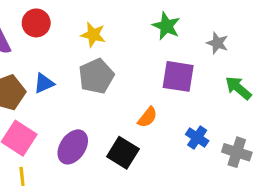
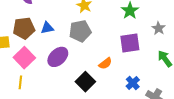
purple square: (178, 76) -> (130, 43), turned -30
purple ellipse: (73, 147) -> (58, 57), moved

